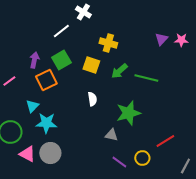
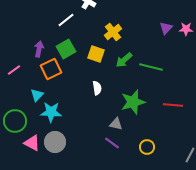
yellow cross: (108, 43) -> (113, 32), turned 36
red line: (165, 141) -> (173, 105), moved, turned 36
purple line: (119, 162) -> (112, 143), moved

